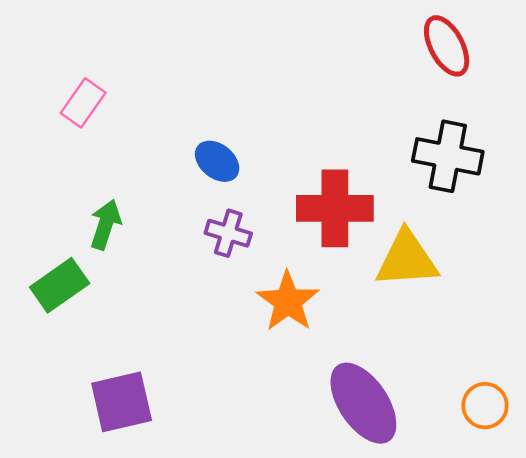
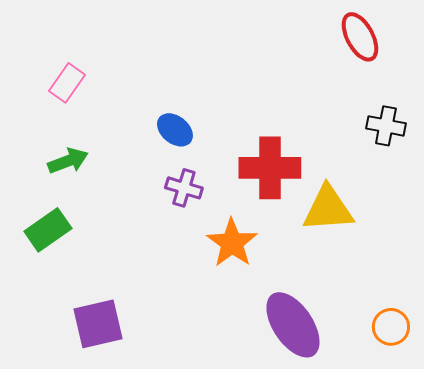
black cross: (448, 156) -> (386, 126), moved, size x0.7
green arrow: (105, 225) -> (68, 161), moved, turned 51

